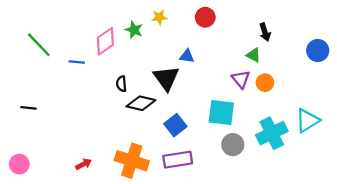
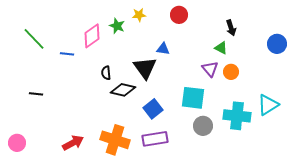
black line: (28, 108) -> (36, 94), moved
cyan cross: (272, 133) -> (237, 116), turned 32
red arrow: (84, 164) -> (73, 143), size x1.5

